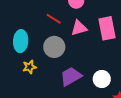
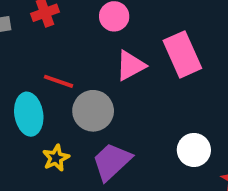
red line: (54, 19) -> (58, 81), moved
purple trapezoid: (71, 76) -> (112, 162), moved

